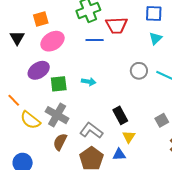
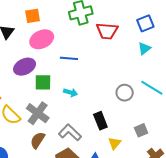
blue square: (154, 14) -> (145, 23), turned -30
blue line: (95, 40) -> (69, 58), moved
gray circle: (139, 71) -> (125, 93), moved
cyan arrow: (89, 82) -> (71, 92), moved
yellow triangle: (129, 137) -> (115, 143), moved

